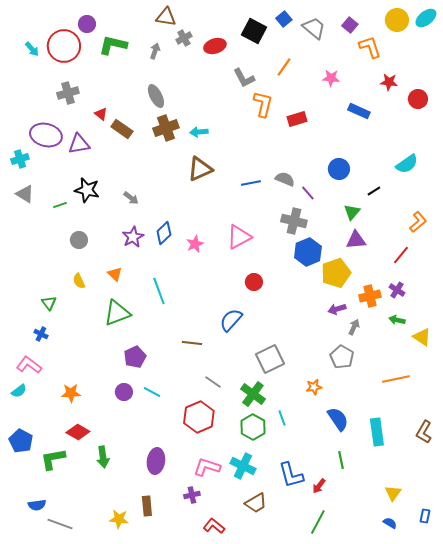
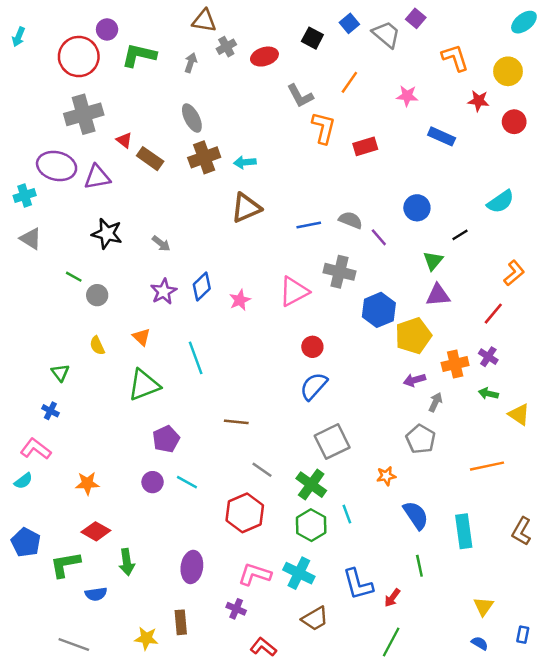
yellow circle: (397, 20) -> (508, 71), moved
purple square: (350, 25) -> (416, 18), moved
black square: (254, 31) -> (312, 38), size x0.7
cyan arrow: (32, 49) -> (18, 37), moved, turned 63
gray cross: (68, 93) -> (84, 114), size x1.4
green line: (60, 205) -> (74, 277), moved, turned 48
gray cross: (294, 221) -> (339, 272), moved
blue semicircle: (231, 320) -> (314, 386), moved
purple cross: (192, 495) -> (236, 609), turned 35
blue semicircle: (37, 505) -> (96, 594), moved

